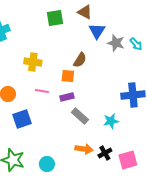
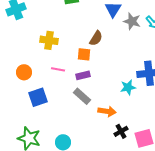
gray rectangle: (80, 116) -> (82, 96), moved
cyan star: (111, 121) -> (128, 87), moved
orange arrow: (84, 149) -> (107, 111), moved

